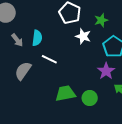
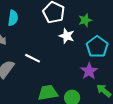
cyan semicircle: (37, 38) -> (13, 18), moved

